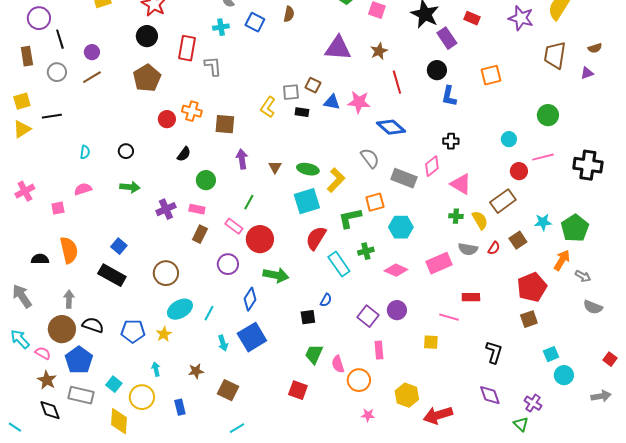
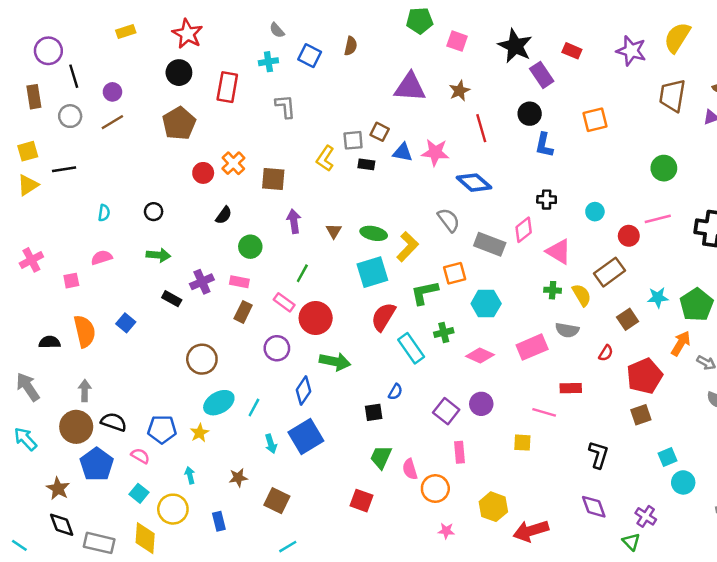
gray L-shape: (213, 66) -> (285, 106), moved
orange cross: (192, 111) -> (233, 163), turned 30
cyan circle: (509, 139) -> (595, 212), moved
blue square: (119, 246) -> (126, 323), moved
red semicircle: (494, 248) -> (606, 353), moved
black rectangle: (112, 275) -> (172, 299), moved, size x0.6
pink semicircle: (43, 353) -> (140, 456), moved
gray rectangle: (81, 395) -> (99, 543), moved

